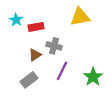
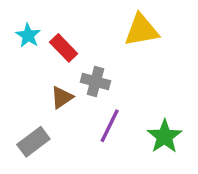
red rectangle: (36, 27) -> (64, 48), turned 56
gray rectangle: (29, 80) -> (33, 142), moved

